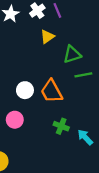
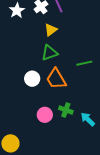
green triangle: (72, 54) -> (49, 53), moved
pink circle: (15, 120) -> (45, 115), moved

